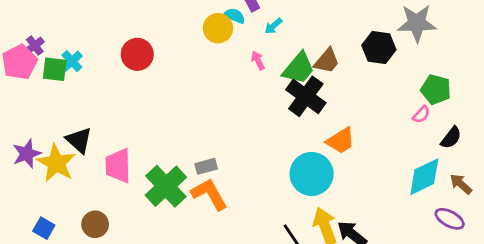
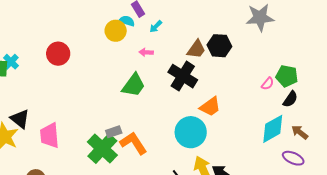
black hexagon: (379, 47) -> (219, 46), moved
pink arrow: (258, 61) -> (146, 52), turned -56
green trapezoid: (299, 68) -> (134, 85), moved
green pentagon: (436, 90) -> (287, 76), moved
green cross: (166, 186) -> (102, 149), moved
orange L-shape: (209, 194) -> (133, 143), moved

